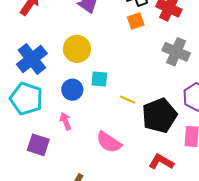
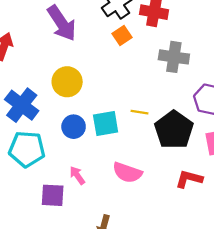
cyan square: (99, 79) -> (106, 123), moved, size x1.4
yellow line: (128, 100) -> (140, 112), moved
pink arrow: (65, 121) -> (77, 175), moved

